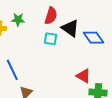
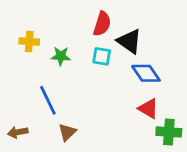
green star: (18, 20) -> (61, 56), moved
blue diamond: (93, 38) -> (146, 73), moved

